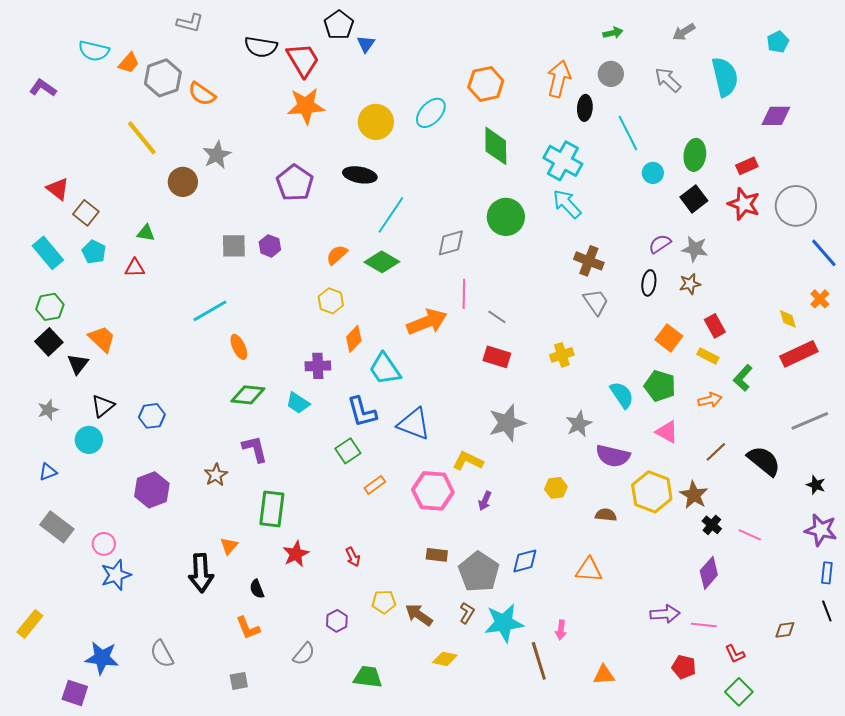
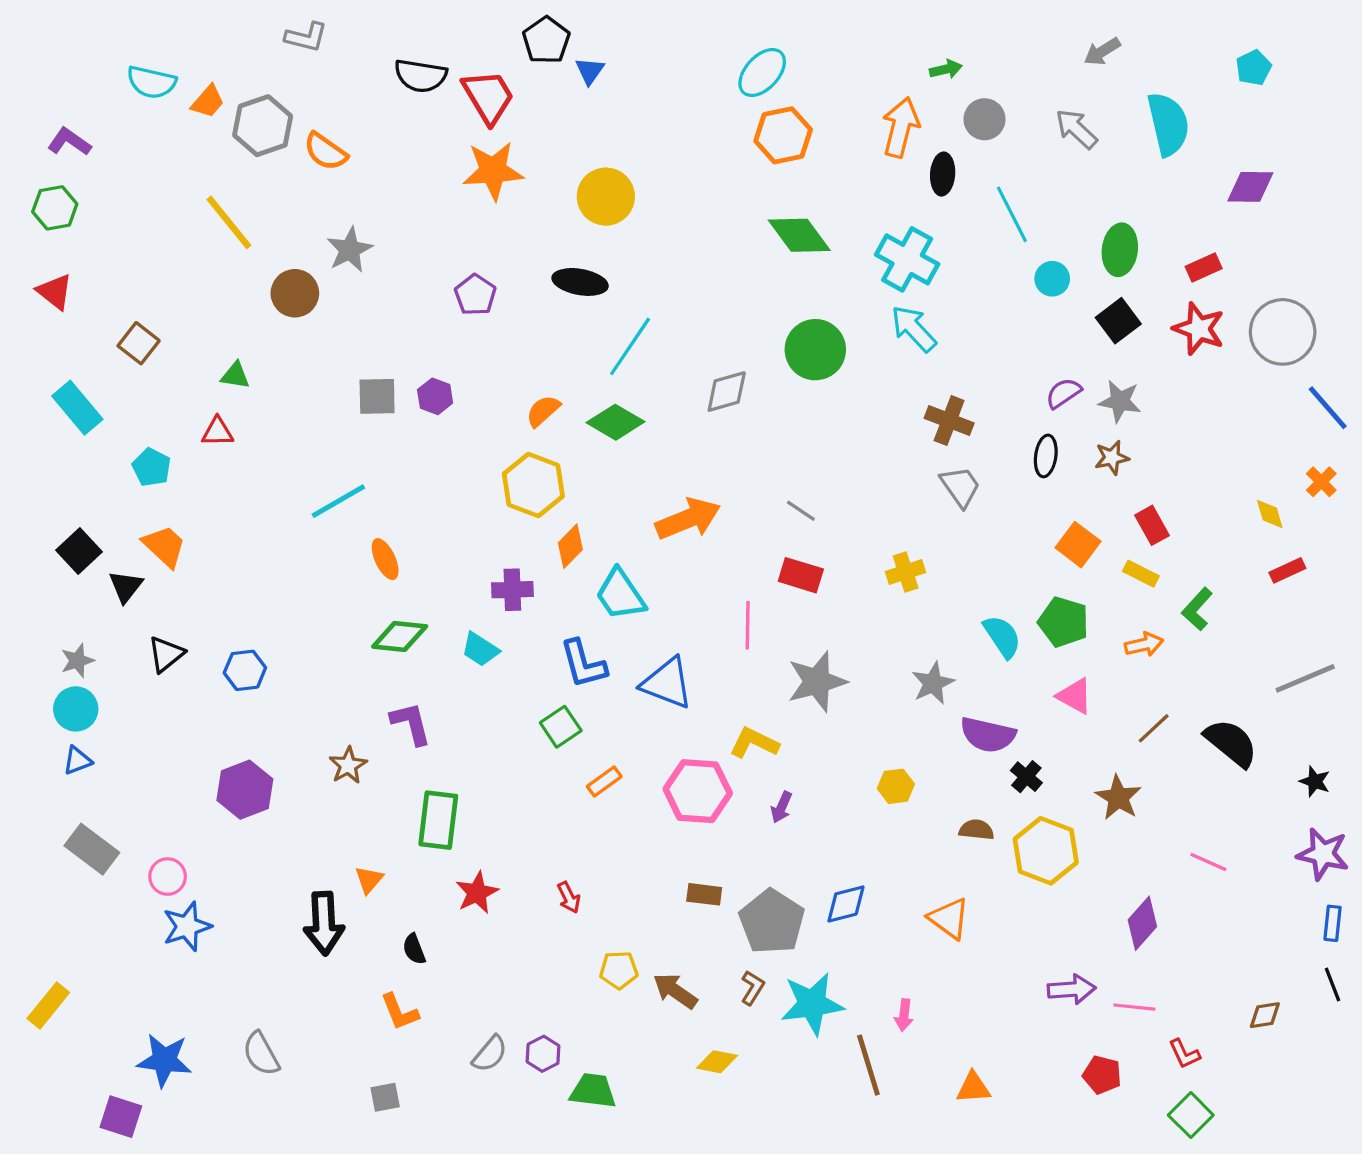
green arrow: (613, 33) -> (946, 69), moved
cyan ellipse: (431, 113) -> (762, 73), moved
green diamond: (496, 146) -> (799, 235), turned -36
purple pentagon: (295, 183) -> (475, 295), size x0.7
red triangle: (58, 189) -> (55, 292), moved
cyan pentagon: (94, 252) -> (151, 467), moved
pink line: (464, 294) -> (748, 625), moved
yellow hexagon: (331, 301) -> (533, 485), size x1.5
green hexagon: (50, 307) -> (55, 208), moved
red rectangle: (799, 354) -> (1287, 570), size x0.6
cyan circle: (89, 440) -> (76, 709), moved
yellow hexagon: (652, 492) -> (1046, 851), moved
black cross: (712, 525) -> (1026, 777), moved
orange triangle: (589, 570) -> (949, 918), turned 32
purple hexagon: (337, 621) -> (543, 1054), moved

